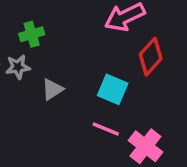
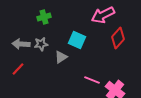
green cross: (32, 34) -> (44, 17), moved
cyan square: (113, 89) -> (77, 40), moved

